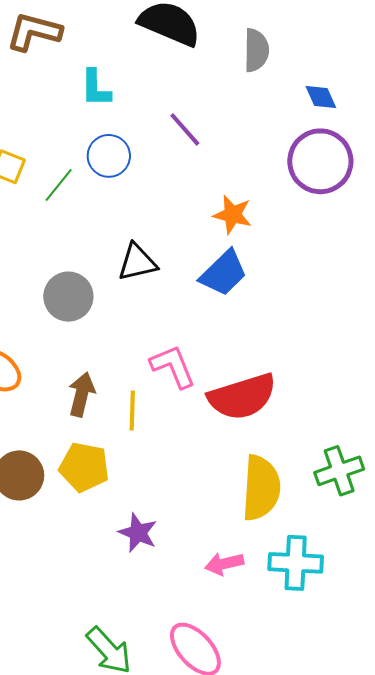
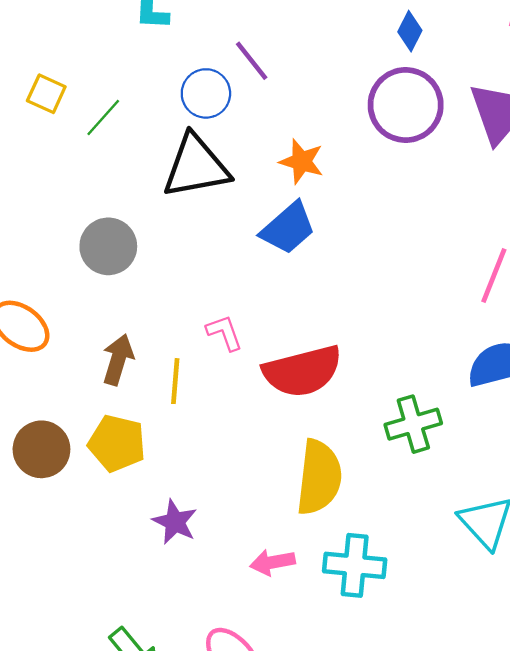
blue diamond: (321, 97) -> (410, 31), turned 48
blue circle: (109, 156) -> (206, 93), moved
black triangle: (137, 262) -> (196, 166), moved, size x1.5
pink L-shape: (173, 366) -> (224, 333), size x0.7
green cross: (339, 471) -> (413, 424), moved

